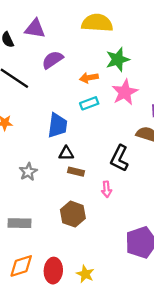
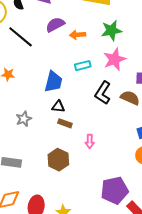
orange arrow: (89, 78) -> (78, 35), moved
black L-shape: (119, 158) -> (103, 93), moved

